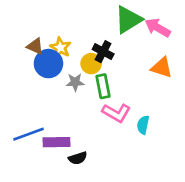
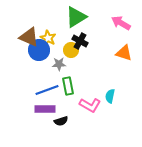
green triangle: (128, 20) -> (76, 17), moved
brown triangle: (35, 46) -> (29, 37), size x1.5
green rectangle: (103, 86) -> (68, 86), moved
pink L-shape: (116, 113) -> (90, 105), moved
blue line: (28, 134) -> (47, 90), moved

